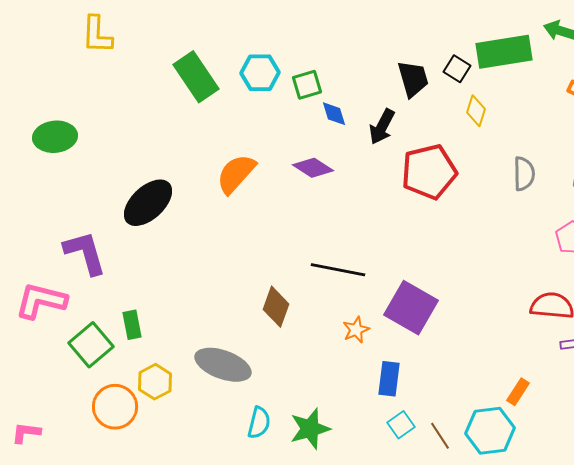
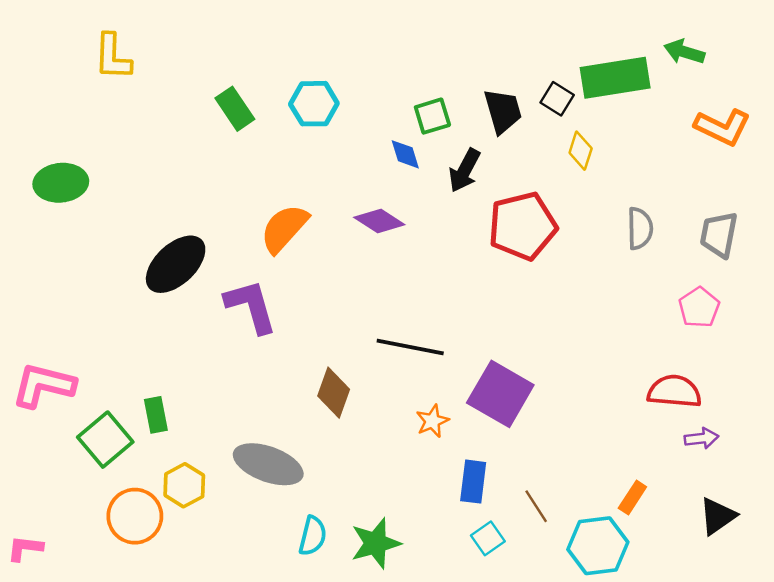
green rectangle: (196, 77) -> (235, 109), size x0.7
green square: (307, 85) -> (432, 116), moved
purple L-shape: (85, 253) -> (251, 306), moved
brown line: (440, 436) -> (536, 506), moved

